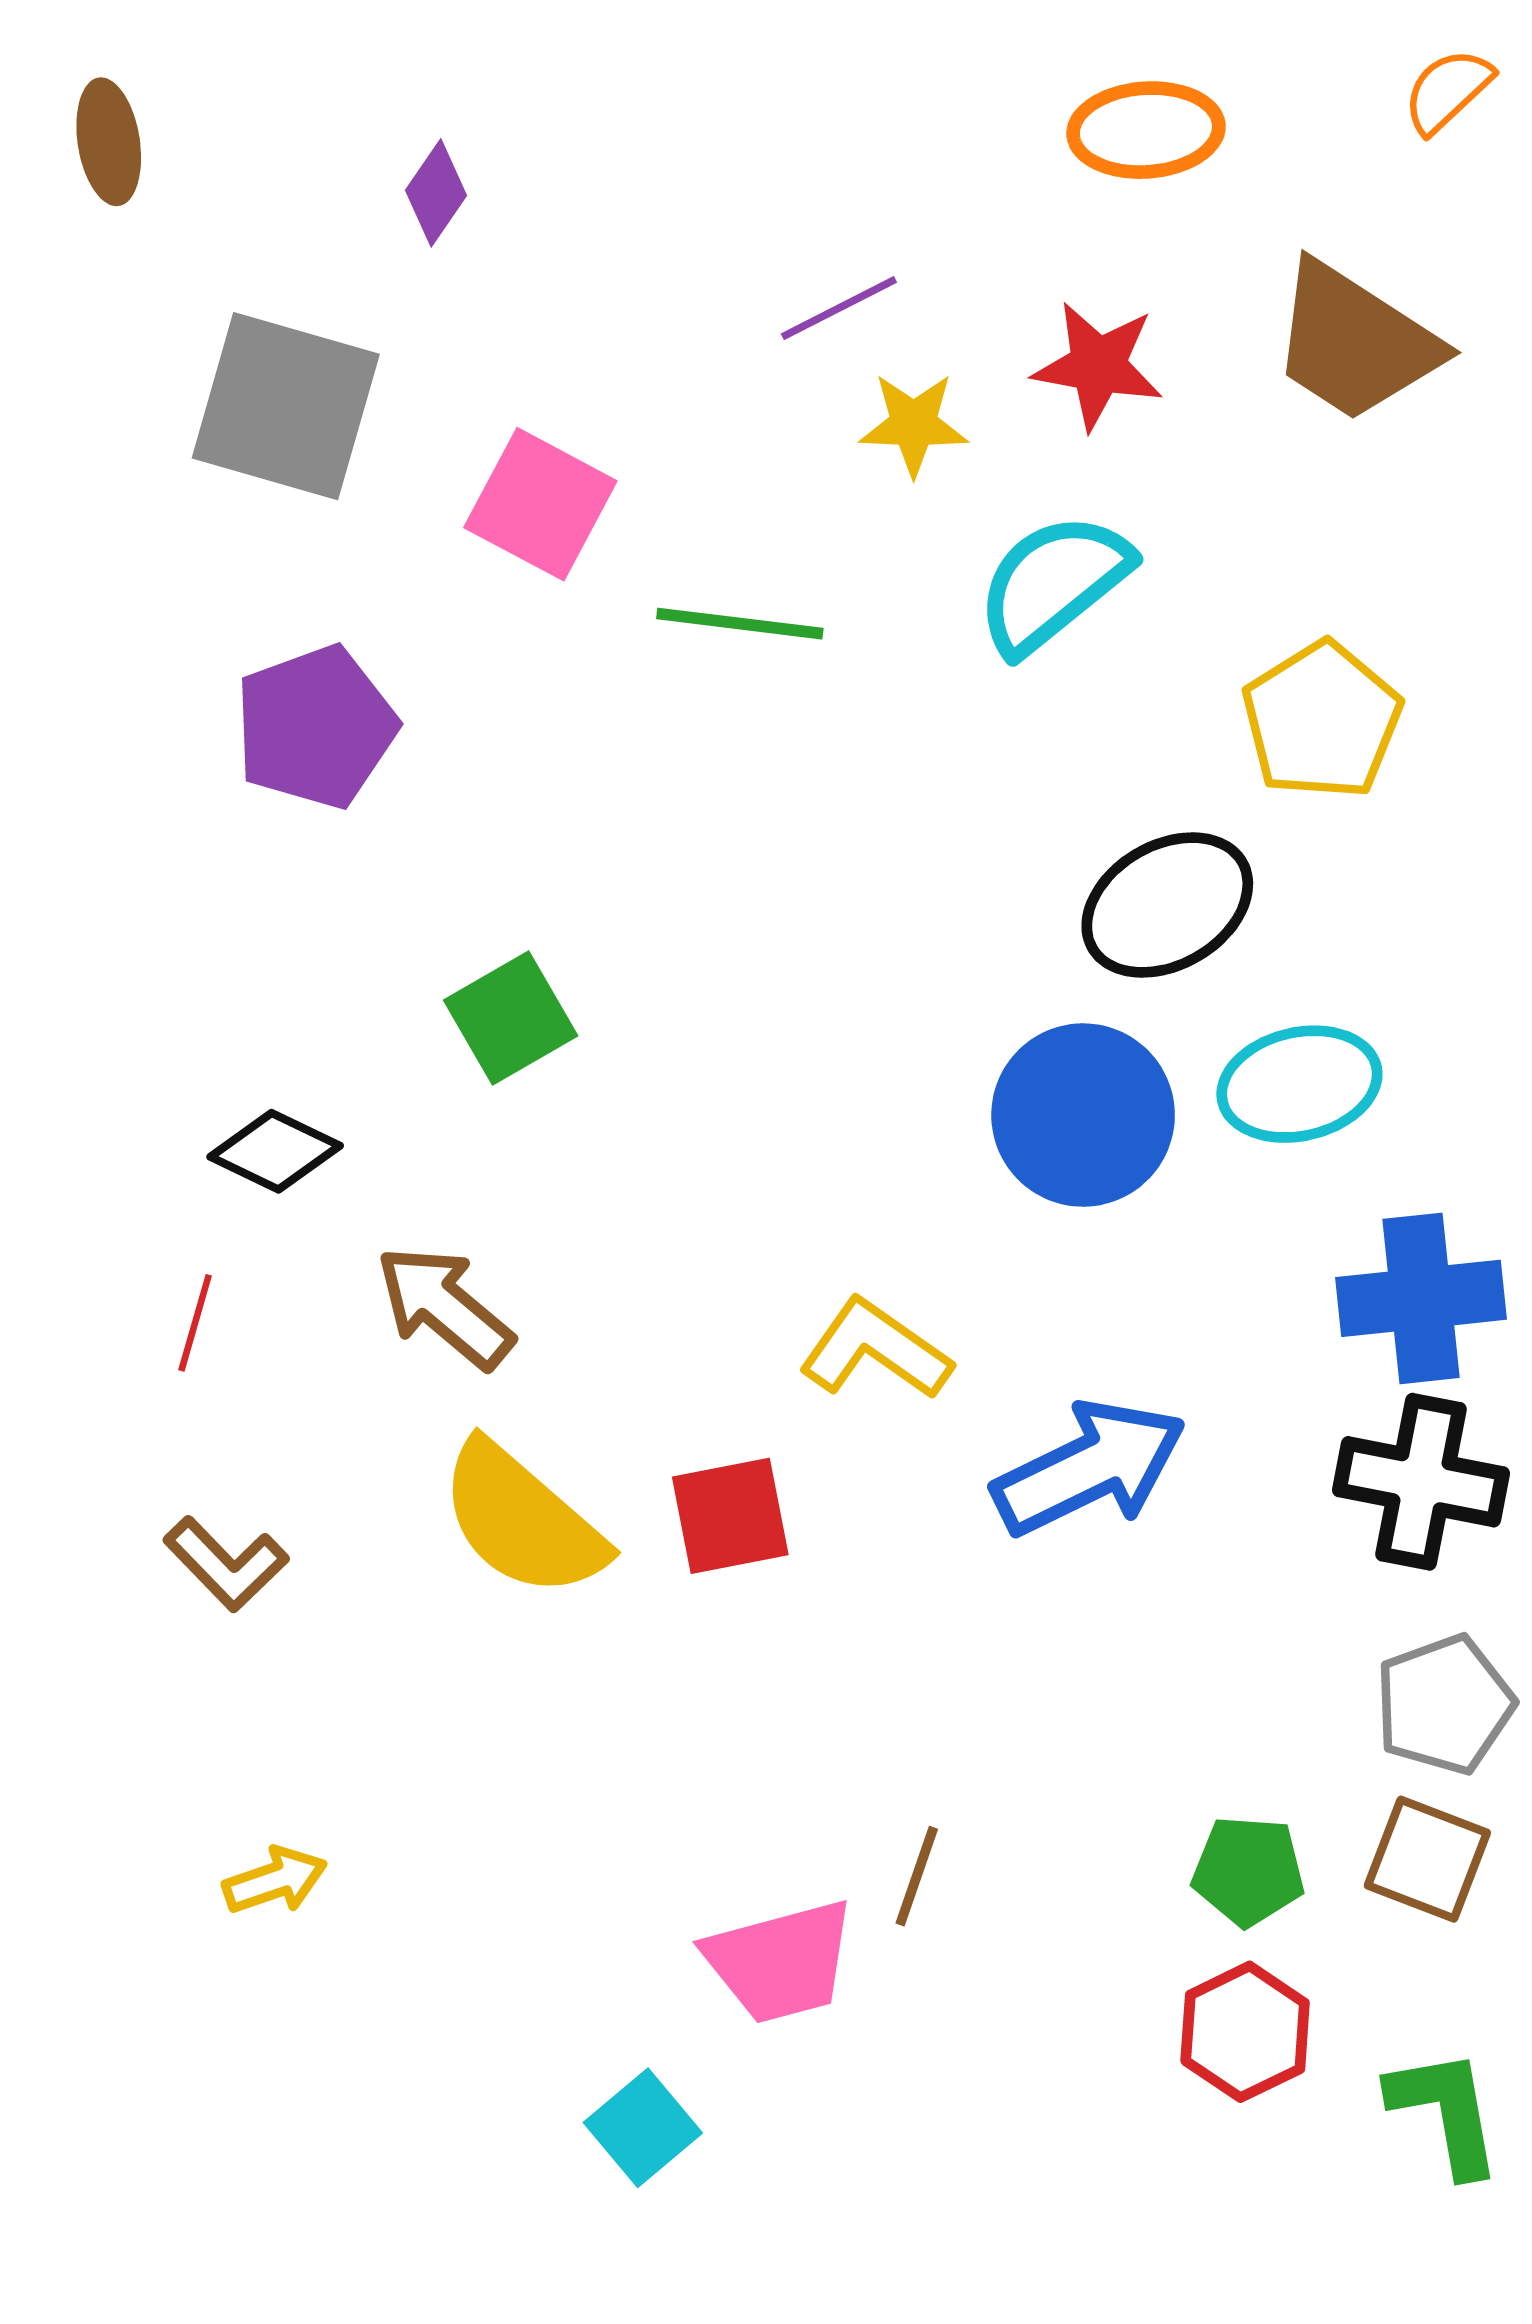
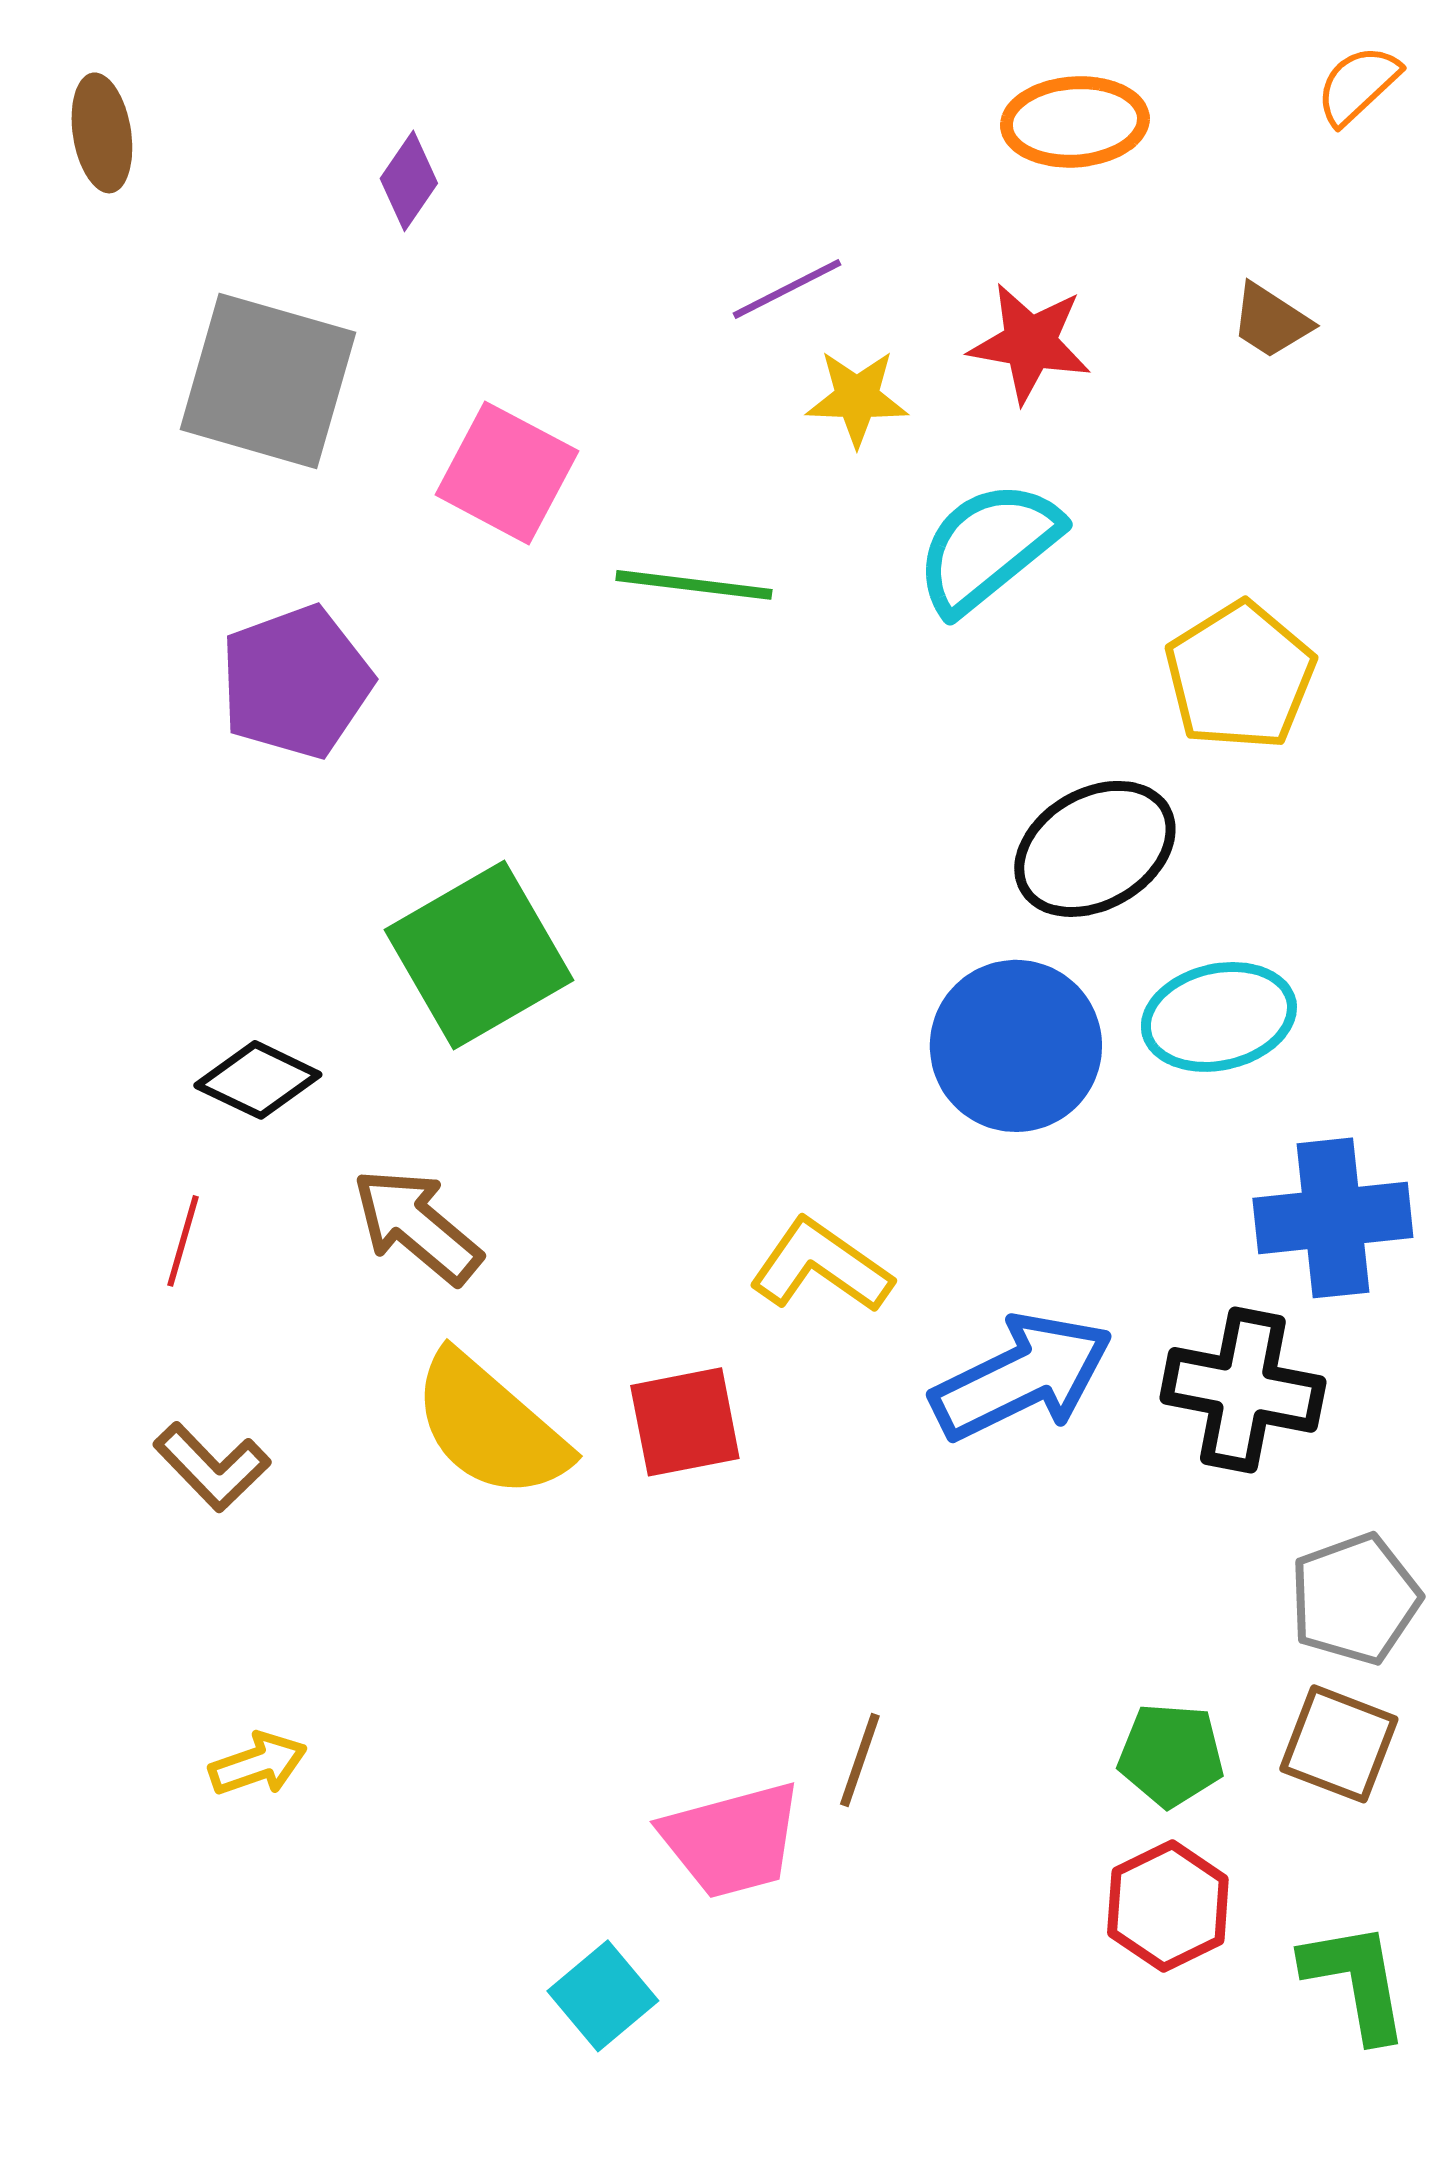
brown trapezoid: (1355, 342) -> (1271, 321), size x0.5
green square: (511, 1018) -> (479, 955), size x1.5
black cross: (1421, 1482) -> (1243, 1390), moved

